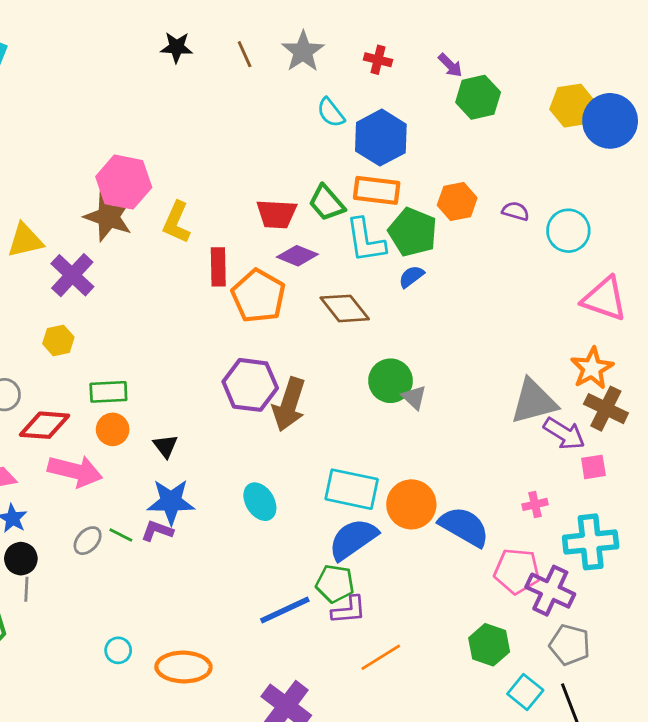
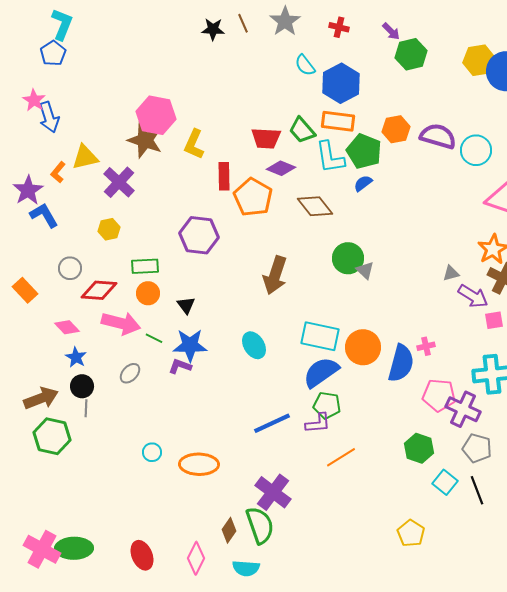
black star: (177, 47) -> (213, 29), moved
purple semicircle: (516, 211) -> (438, 136), size x1.8
purple hexagon: (250, 385) -> (199, 235), moved
gray triangle: (534, 402) -> (451, 273), size x0.5
pink cross: (535, 504) -> (426, 346), moved
blue semicircle: (464, 527) -> (401, 363), turned 75
green line: (121, 535) -> (154, 338), moved
green pentagon: (335, 584) -> (327, 405), moved

